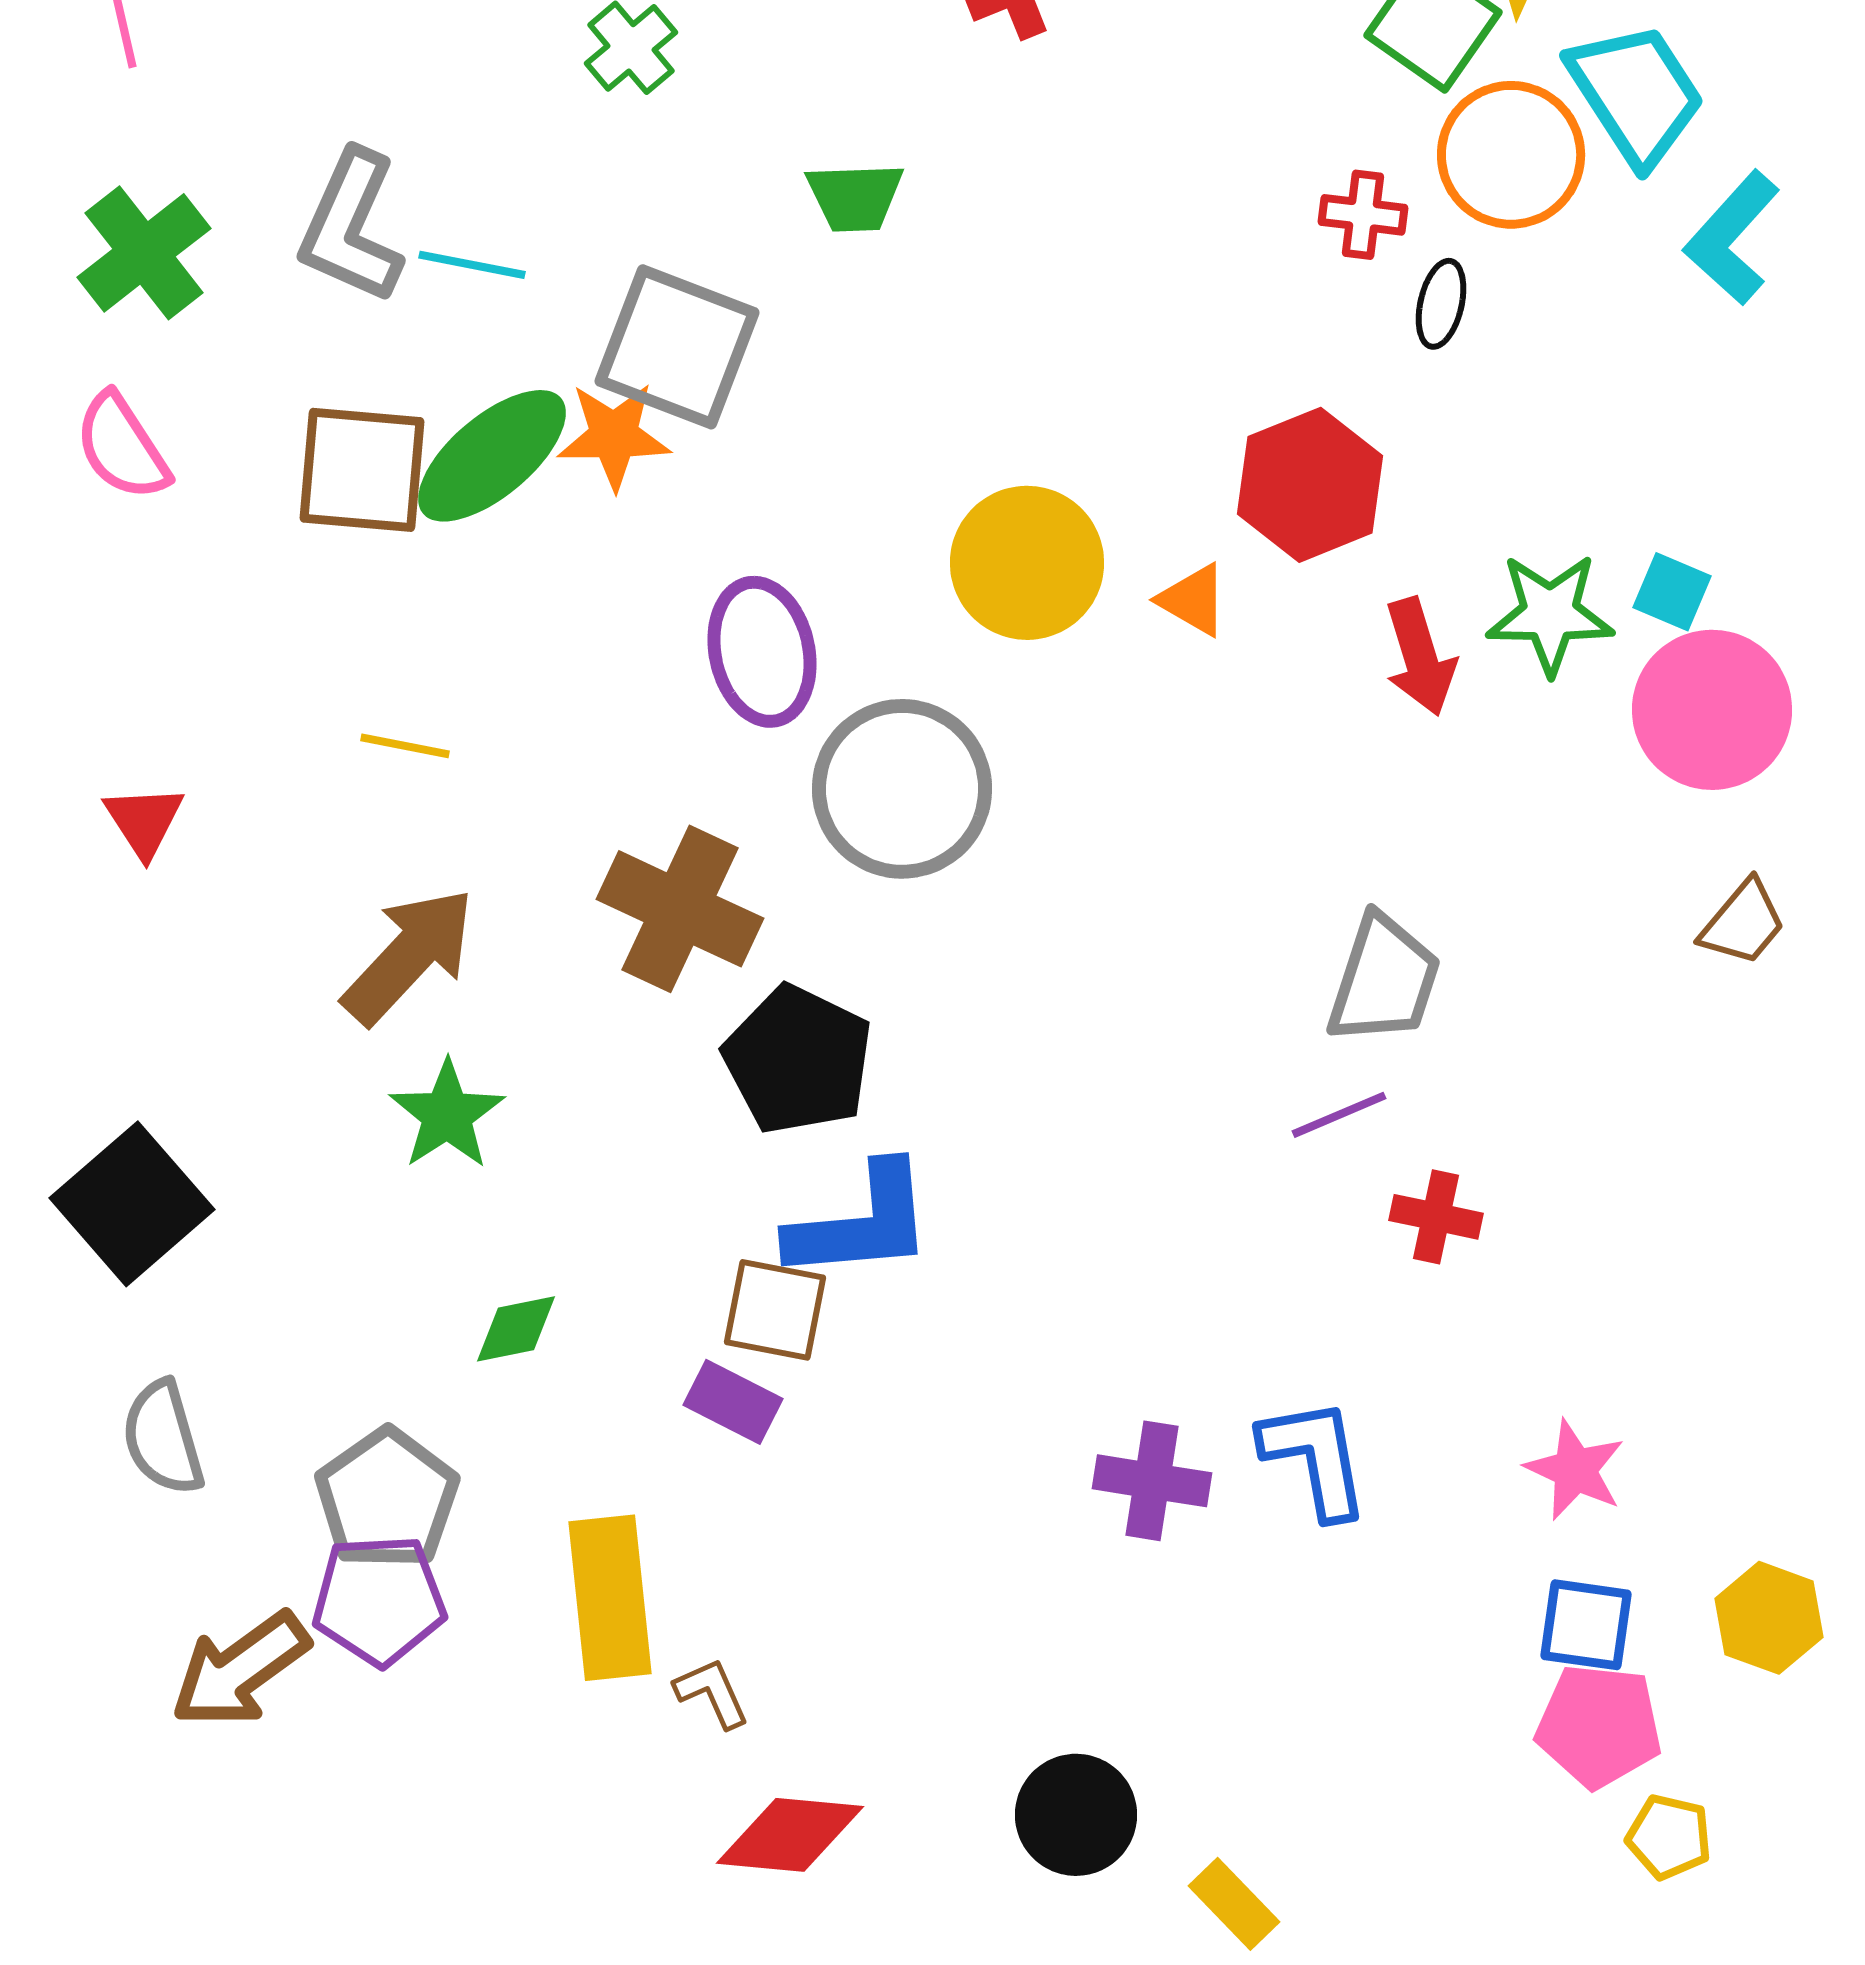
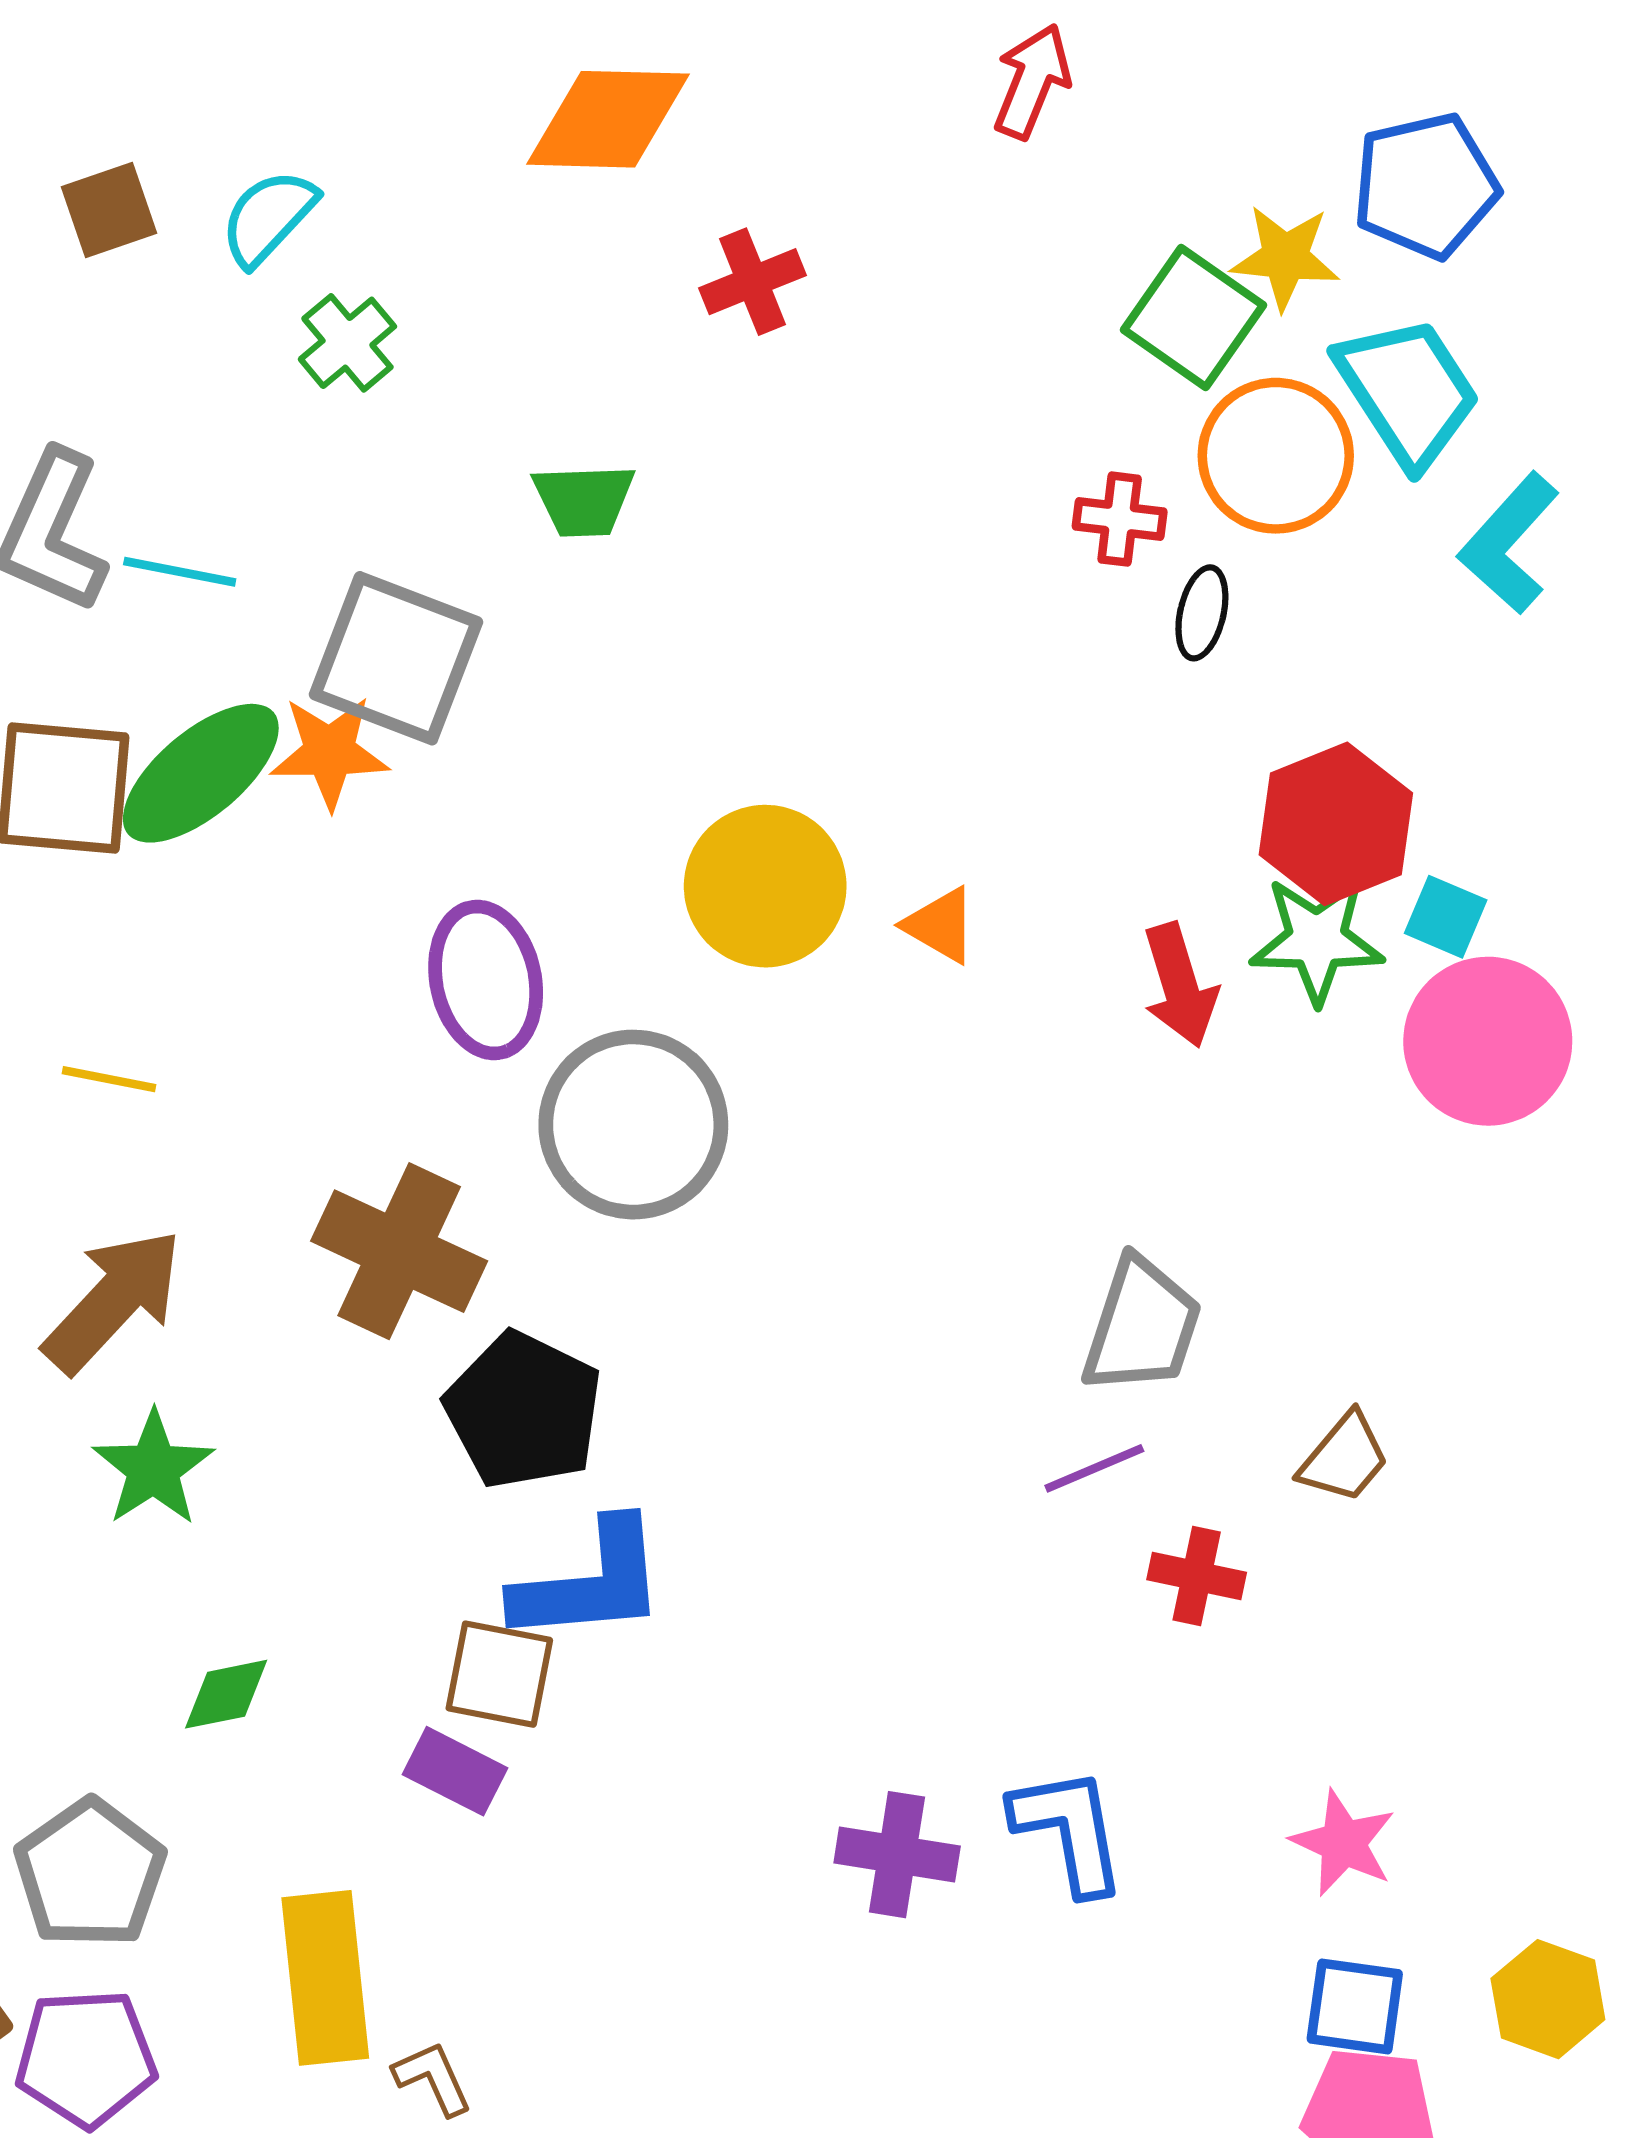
red hexagon: (1310, 485) -> (1336, 824), moved
brown trapezoid: (1743, 923) -> (1344, 1458), moved
purple pentagon: (379, 1600) -> (86, 2058), moved

